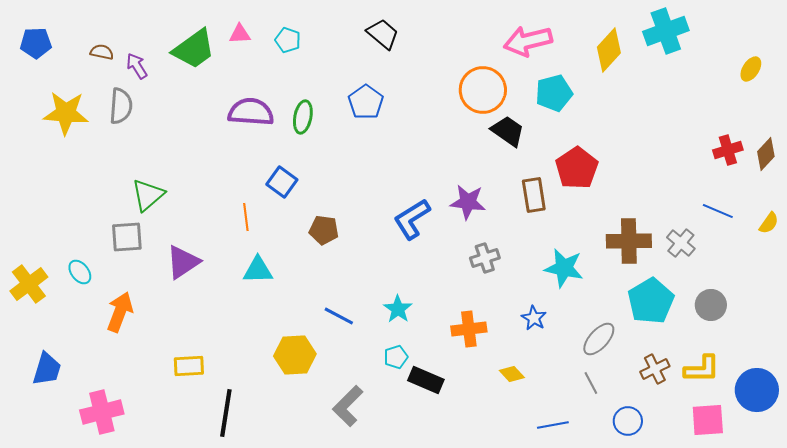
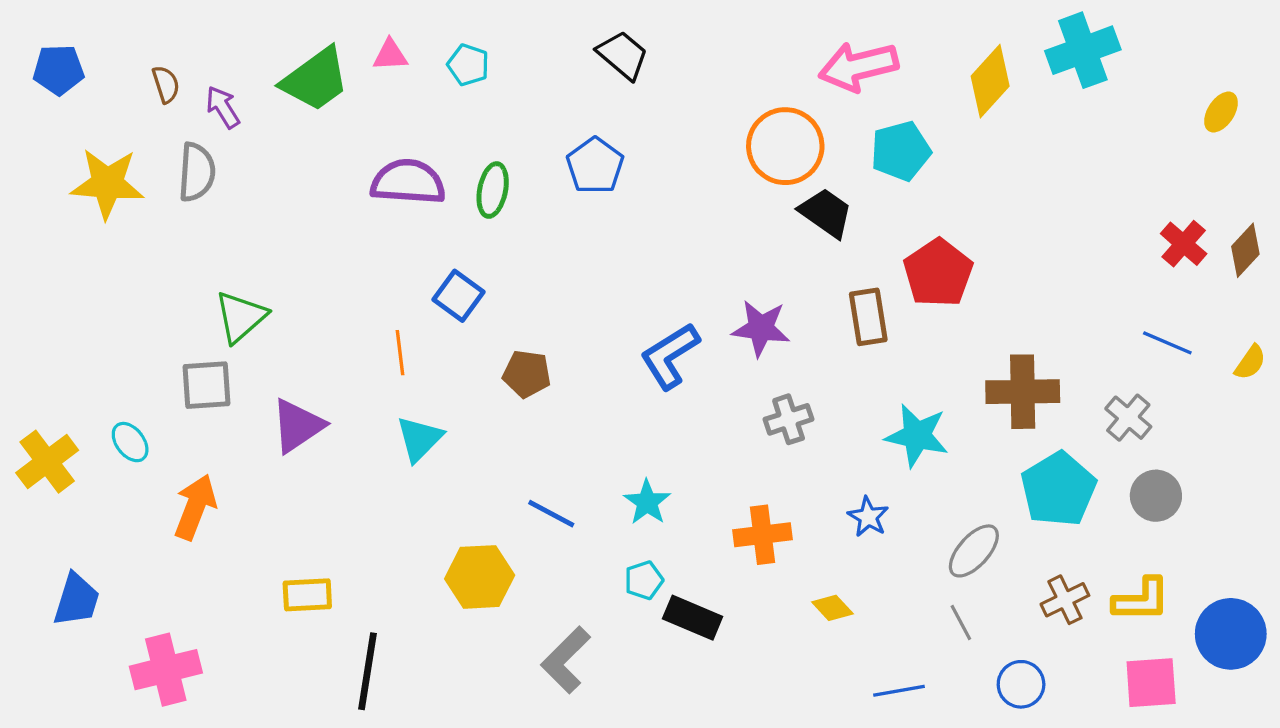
brown semicircle: (102, 52) -> (166, 84), turned 60
red cross: (728, 150) -> (1184, 244), turned -32
gray cross: (681, 243) -> (1128, 418), moved
cyan triangle: (258, 270) -> (419, 439), turned -44

